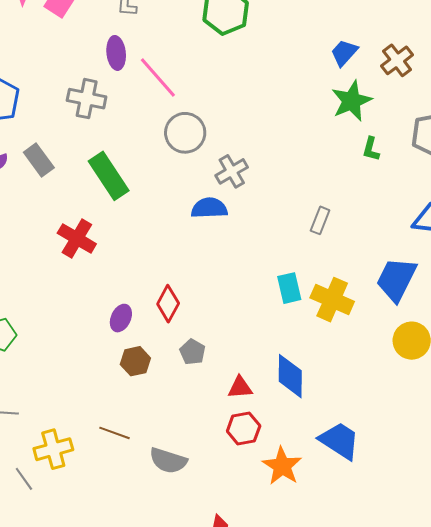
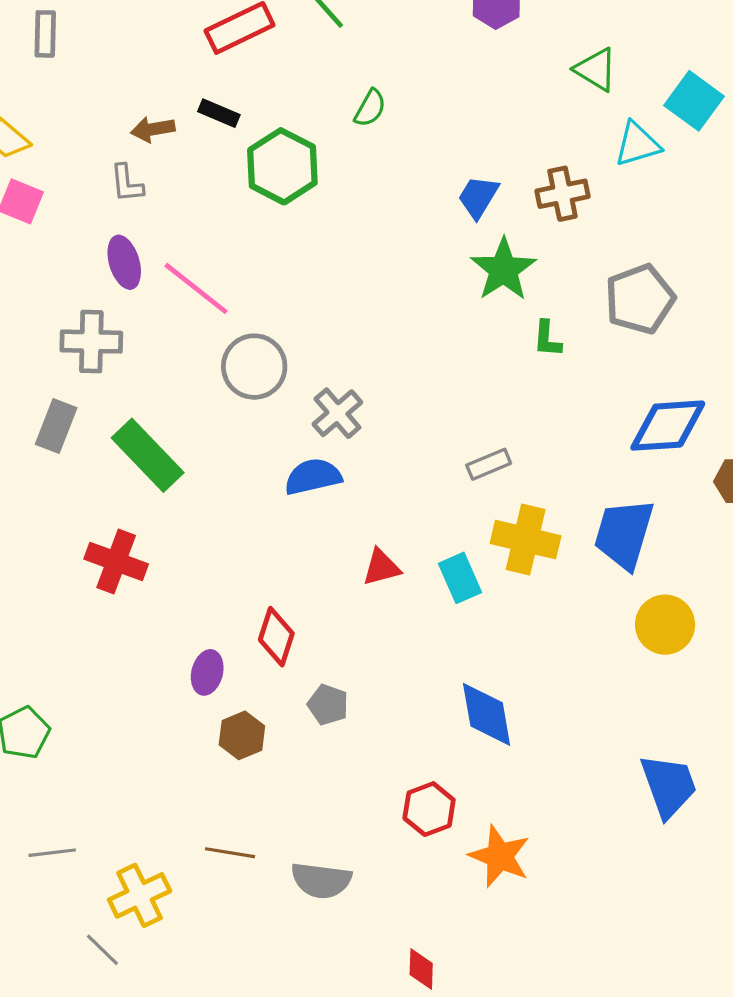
brown cross: (397, 60) -> (563, 194), turned 36
gray rectangle: (39, 160) -> (56, 426), moved, turned 68
gray rectangle: (320, 220) -> (489, 464), turned 56
yellow cross: (332, 300) -> (526, 540), moved
red triangle: (240, 387) -> (381, 567), moved
blue trapezoid: (339, 441) -> (669, 786), moved, turned 48

